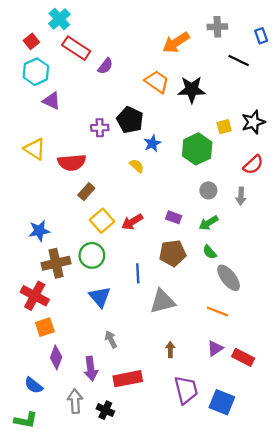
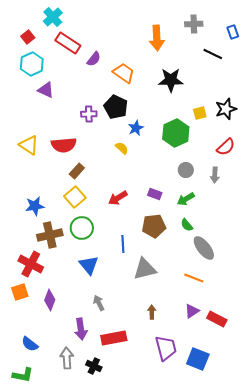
orange arrow: (176, 43) -> (157, 38), turned -60
orange trapezoid: (157, 82) -> (124, 73), moved
yellow triangle: (35, 149) -> (29, 145), moved
yellow square: (102, 221) -> (75, 197), moved
orange square: (45, 327) -> (20, 292), moved
purple diamond: (56, 357) -> (50, 300), moved

